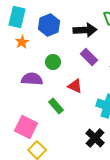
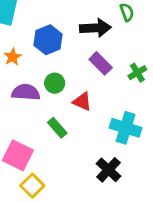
blue hexagon: (49, 25) -> (48, 40), moved
orange star: (22, 42) -> (13, 57), moved
green circle: (53, 62) -> (55, 83), moved

